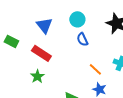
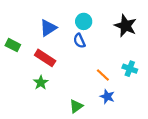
blue triangle: (44, 25) -> (48, 28), turned 36
blue semicircle: (82, 39) -> (79, 41), moved

